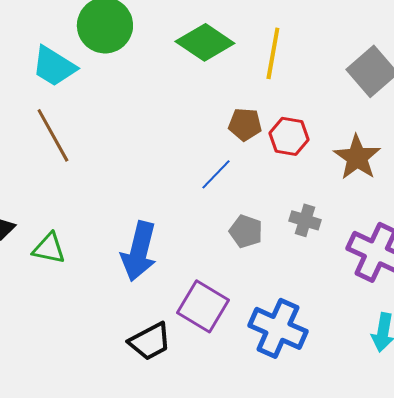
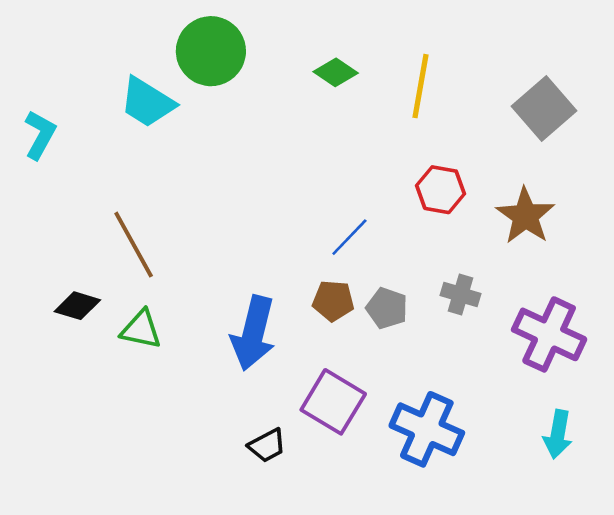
green diamond: (205, 42) -> (336, 72), size x0.6
brown pentagon: (245, 124) -> (333, 301), moved
brown line: (53, 135) -> (134, 245), moved
black trapezoid: (150, 341) -> (267, 445), size x0.7

